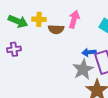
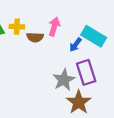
blue arrow: (89, 52) -> (75, 45), moved, turned -48

